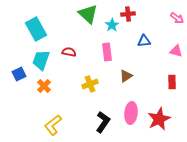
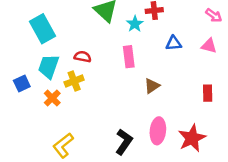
pink triangle: (176, 51) -> (209, 46), moved
yellow cross: (90, 84) -> (74, 81), moved

